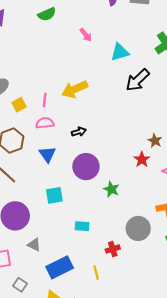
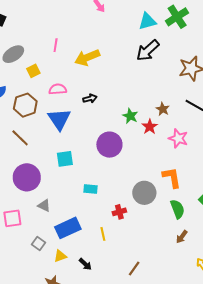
cyan triangle: (120, 52) -> (147, 21), moved
pink line: (45, 100) -> (56, 45), moved
blue triangle: (47, 154) -> (59, 119), size x1.4
purple circle: (86, 167) -> (109, 145), moved
green star: (111, 189) -> (130, 116), moved
gray square: (20, 285) -> (39, 243), moved

